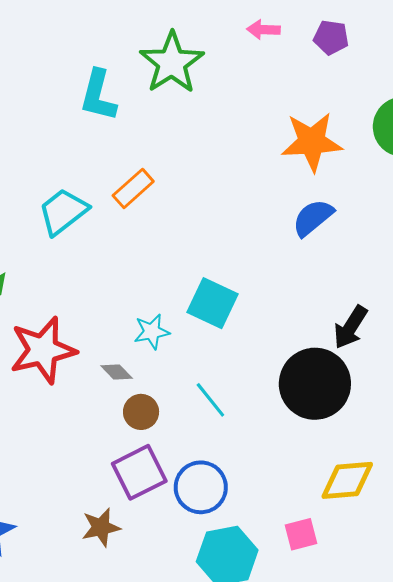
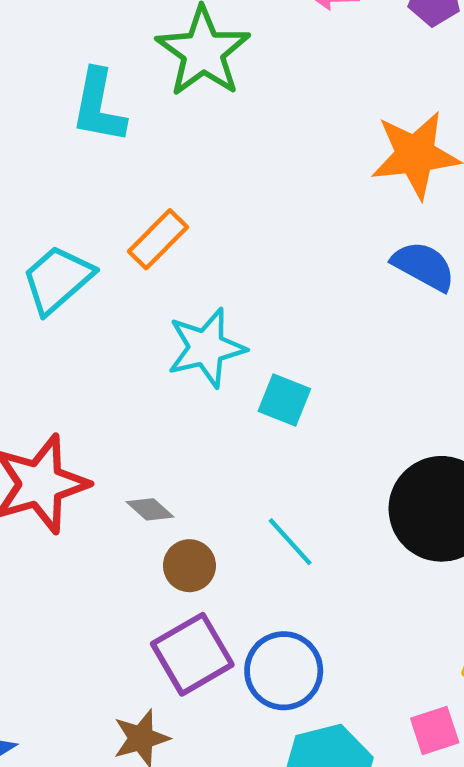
blue semicircle: (313, 218) -> (424, 266), turned 72
cyan square: (212, 303) -> (284, 400), size x0.7
cyan star: (152, 332) -> (206, 348), moved, size x1.5

